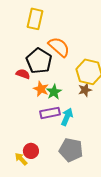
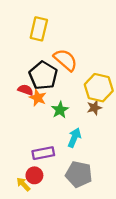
orange star: (41, 89) -> (38, 98), moved
purple rectangle: (50, 113) -> (43, 153), moved

